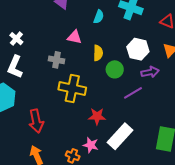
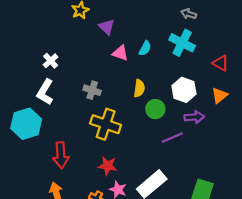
pink triangle: (74, 37) -> (120, 53), moved
red star: (97, 116) -> (108, 166), moved

